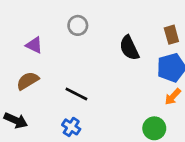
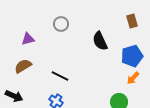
brown rectangle: (171, 35) -> (132, 21), moved
purple triangle: (34, 45) -> (28, 39), turned -40

